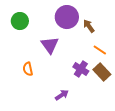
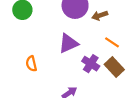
brown arrow: (89, 26) -> (100, 15), turned -72
purple triangle: (50, 45) -> (68, 43), moved, turned 42

